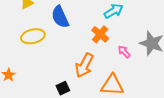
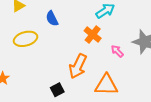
blue semicircle: (60, 17) -> (52, 19), size x0.7

